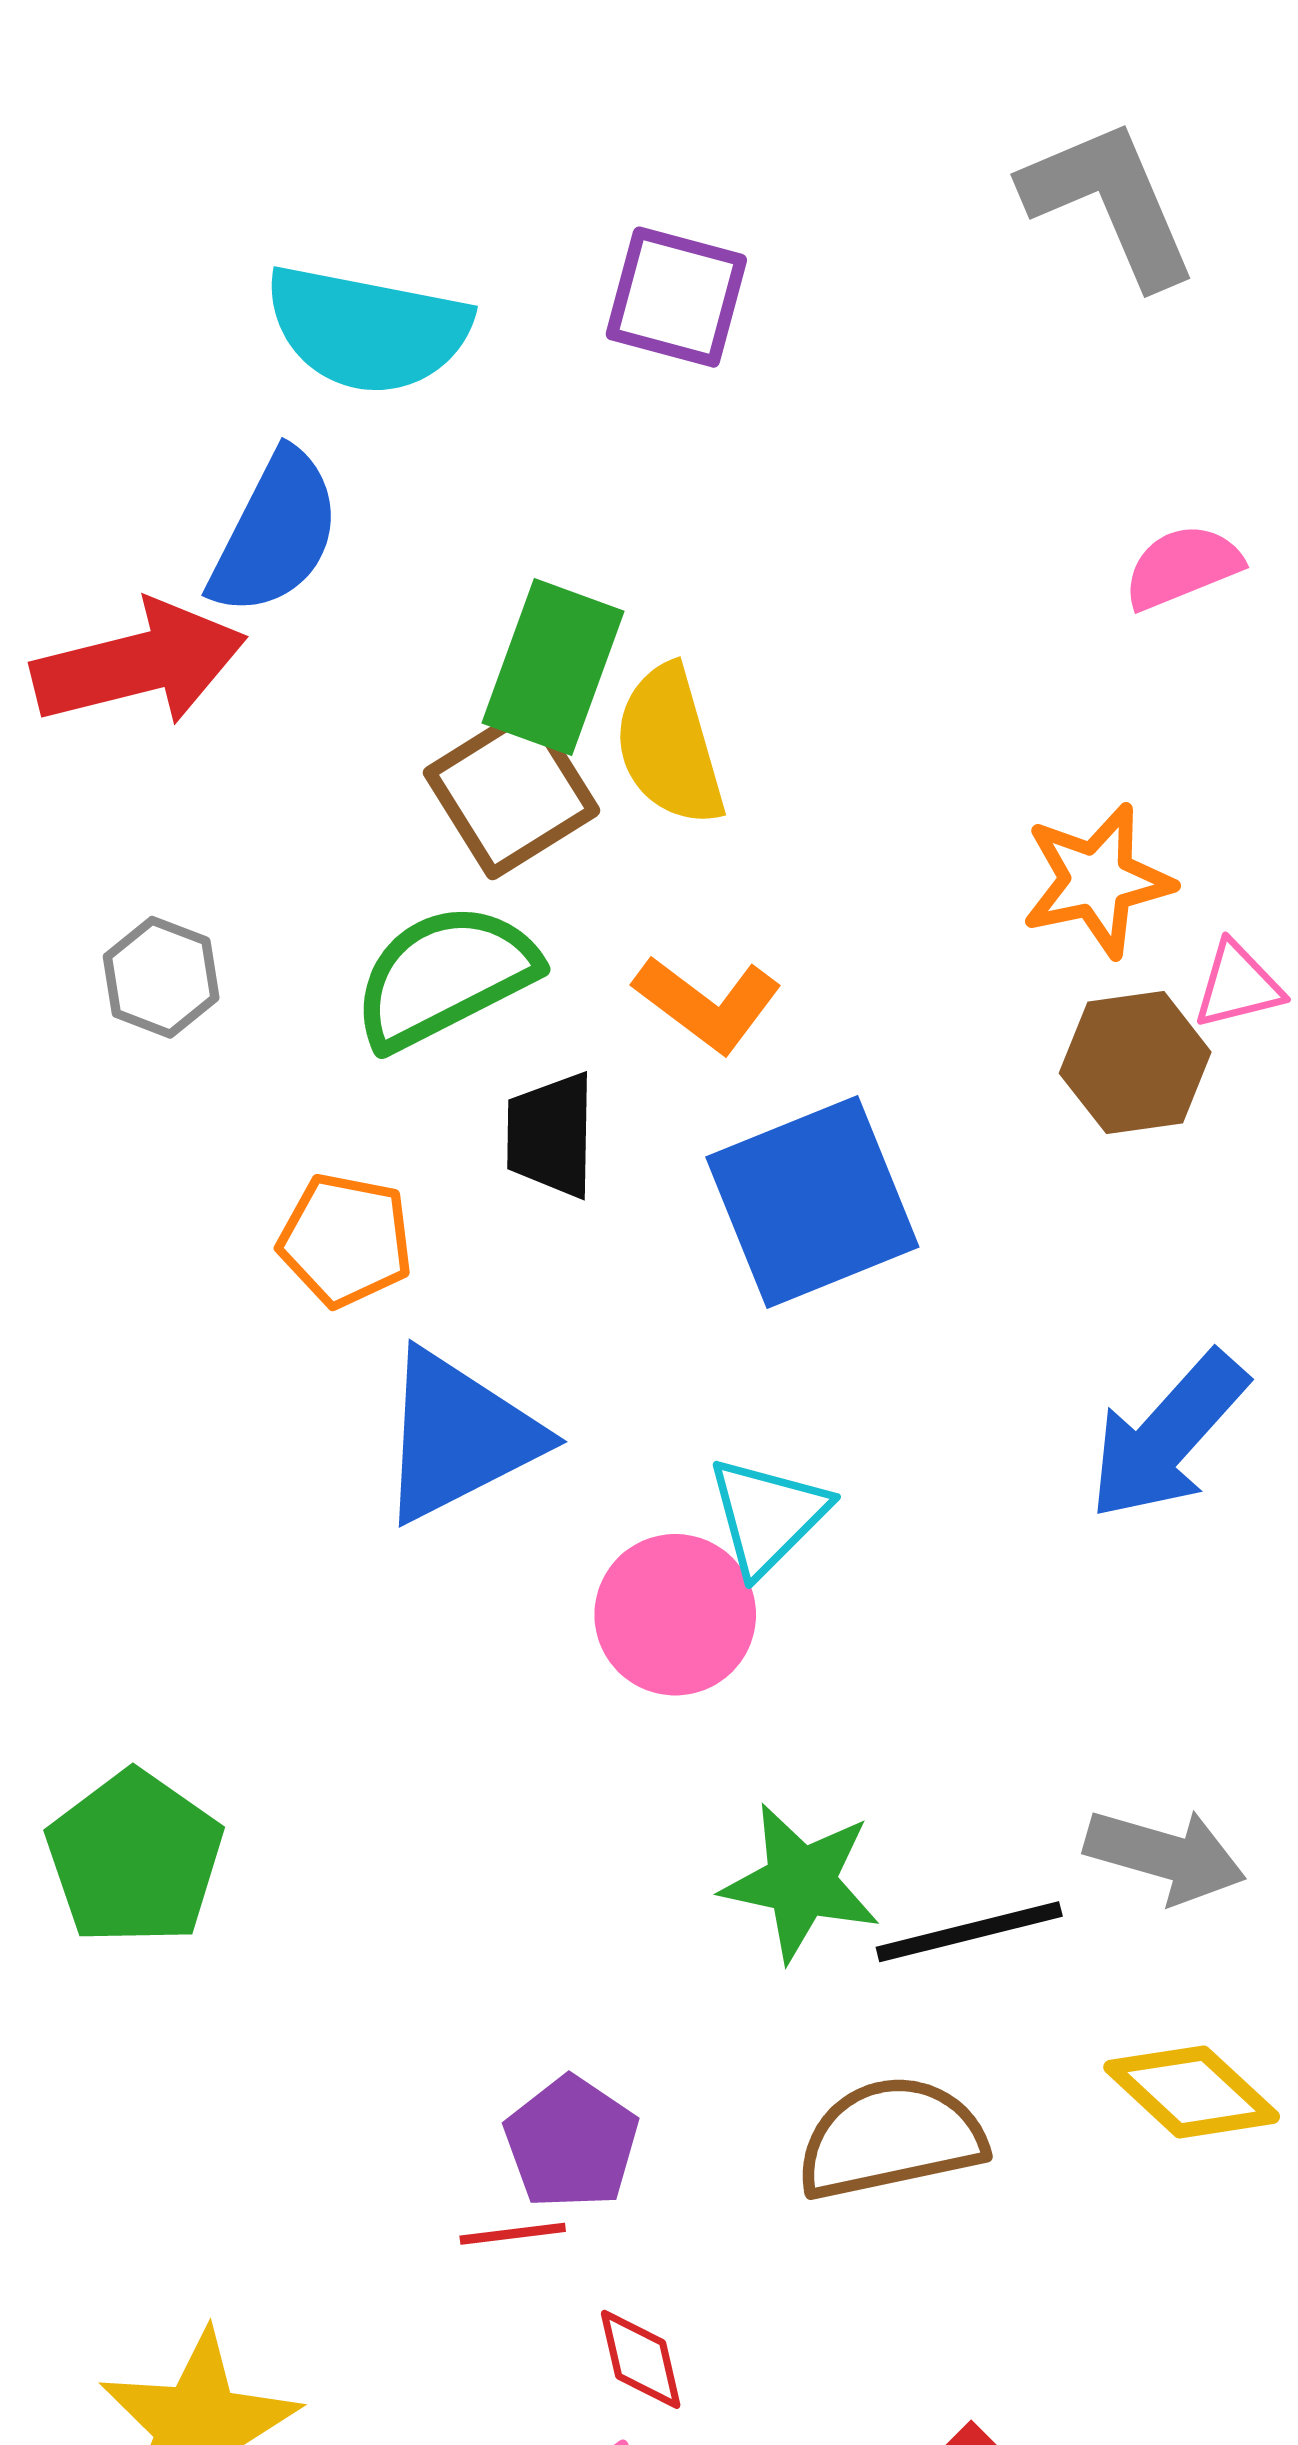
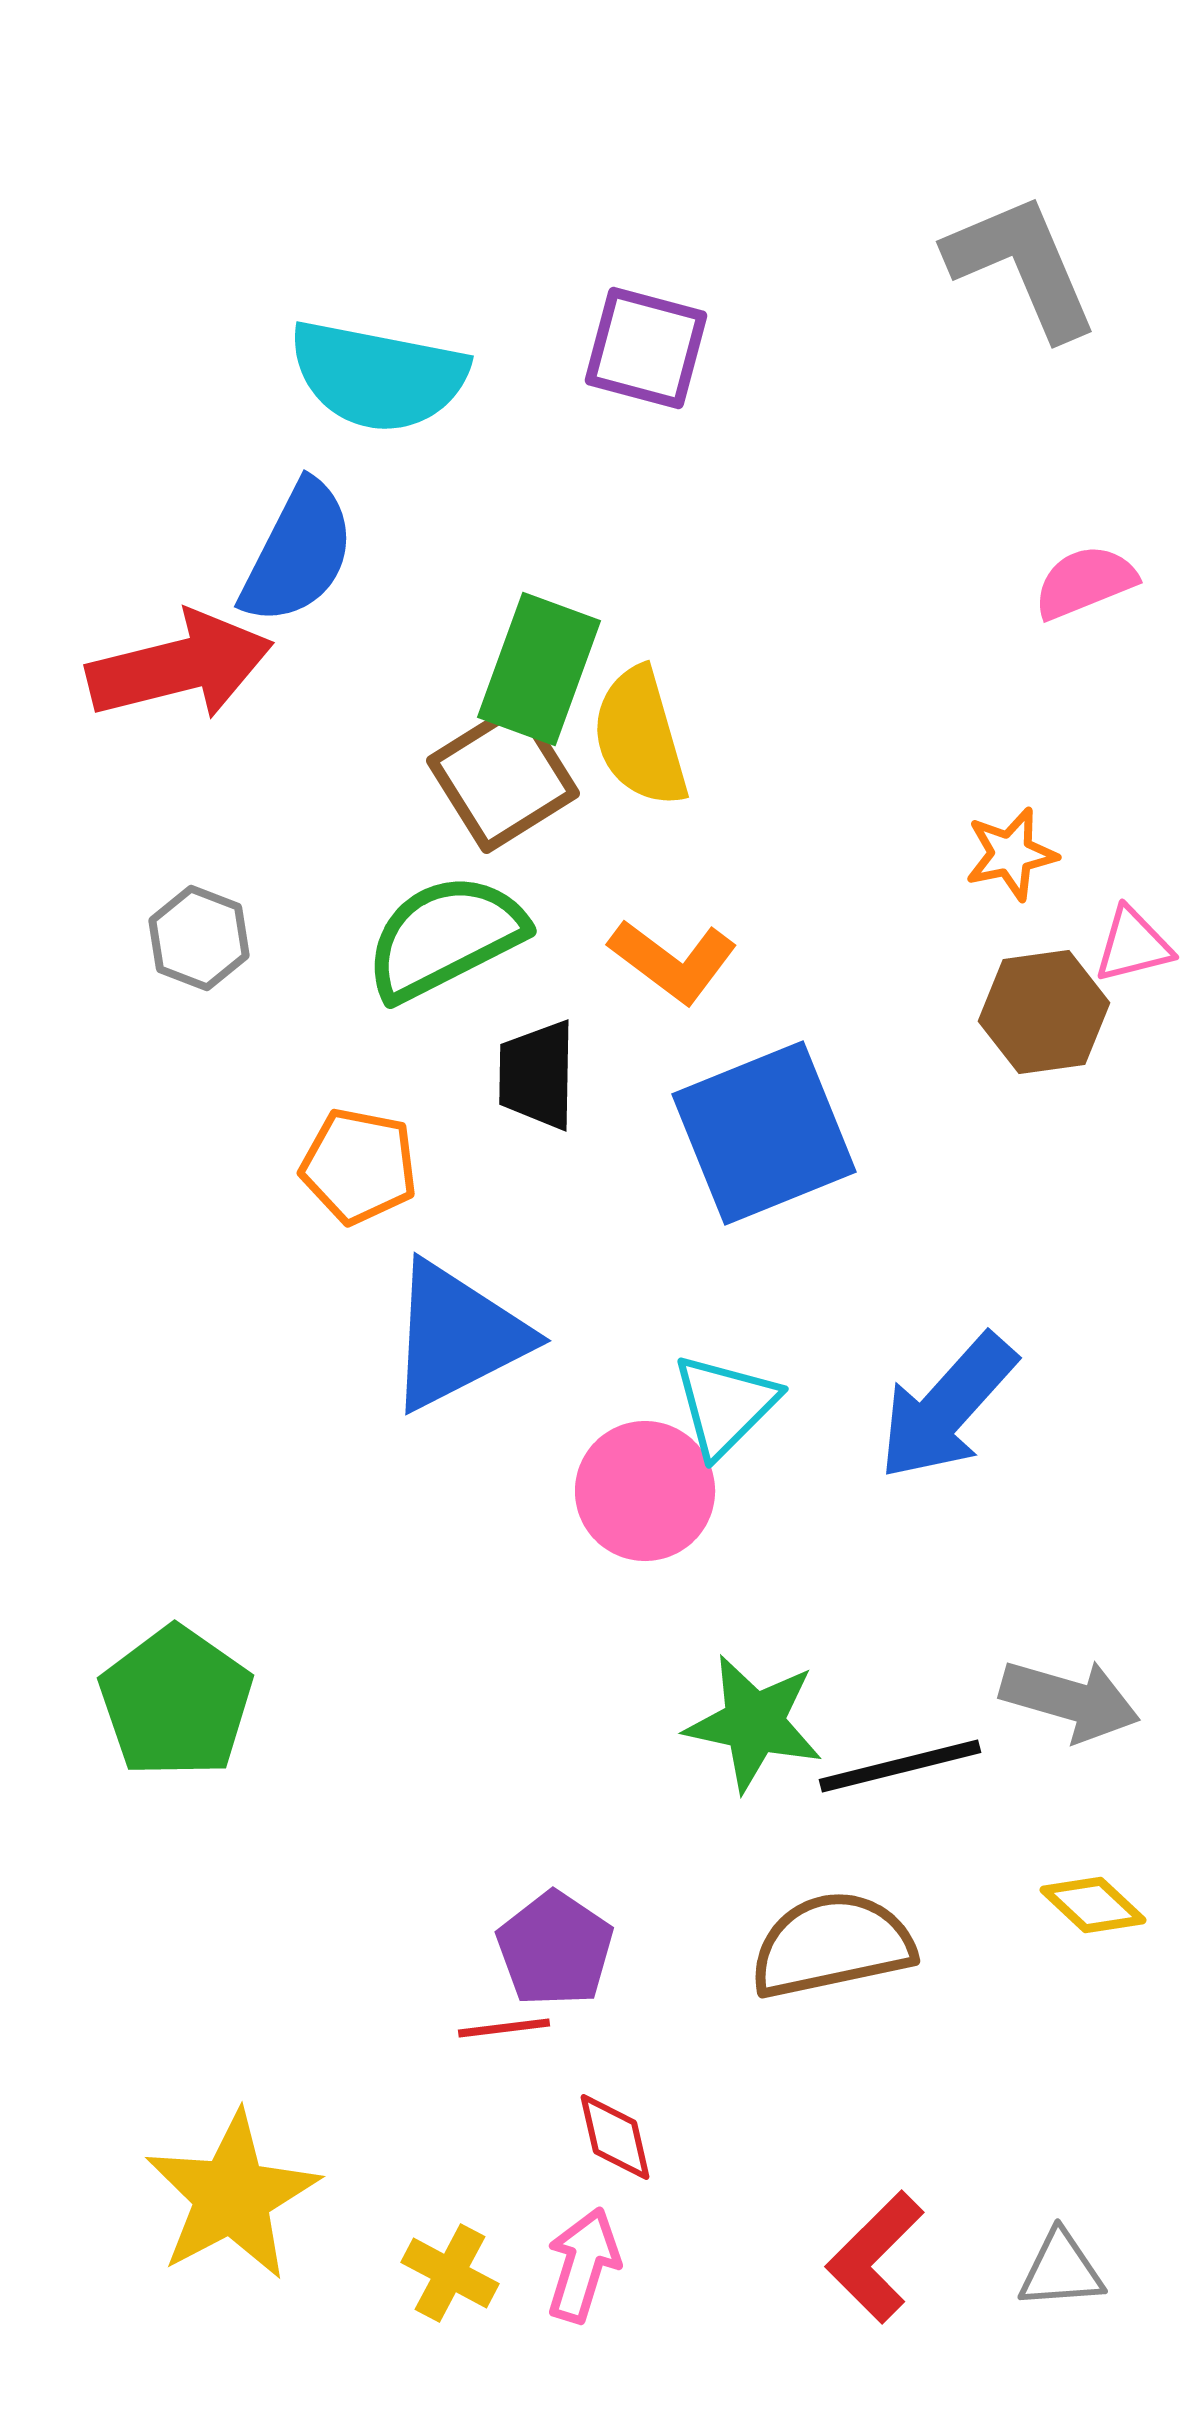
orange star: (1097, 880) -> (1011, 854), size x0.7
blue arrow: (1167, 1436) -> (947, 1407), moved
yellow diamond: (1192, 2092) -> (1093, 1905), size x0.7

